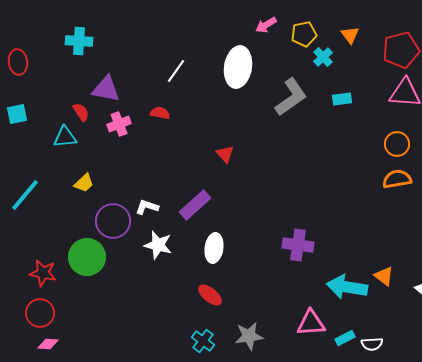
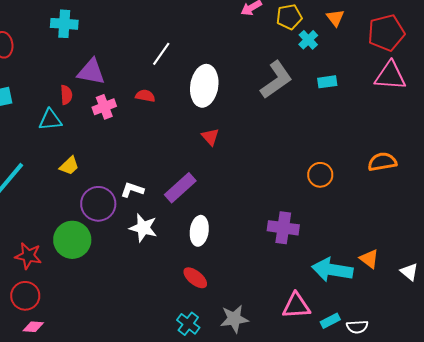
white ellipse: (238, 67) -> (204, 86), moved
red semicircle: (81, 112) -> (66, 95), turned 30
orange circle: (397, 144) -> (320, 175), moved

